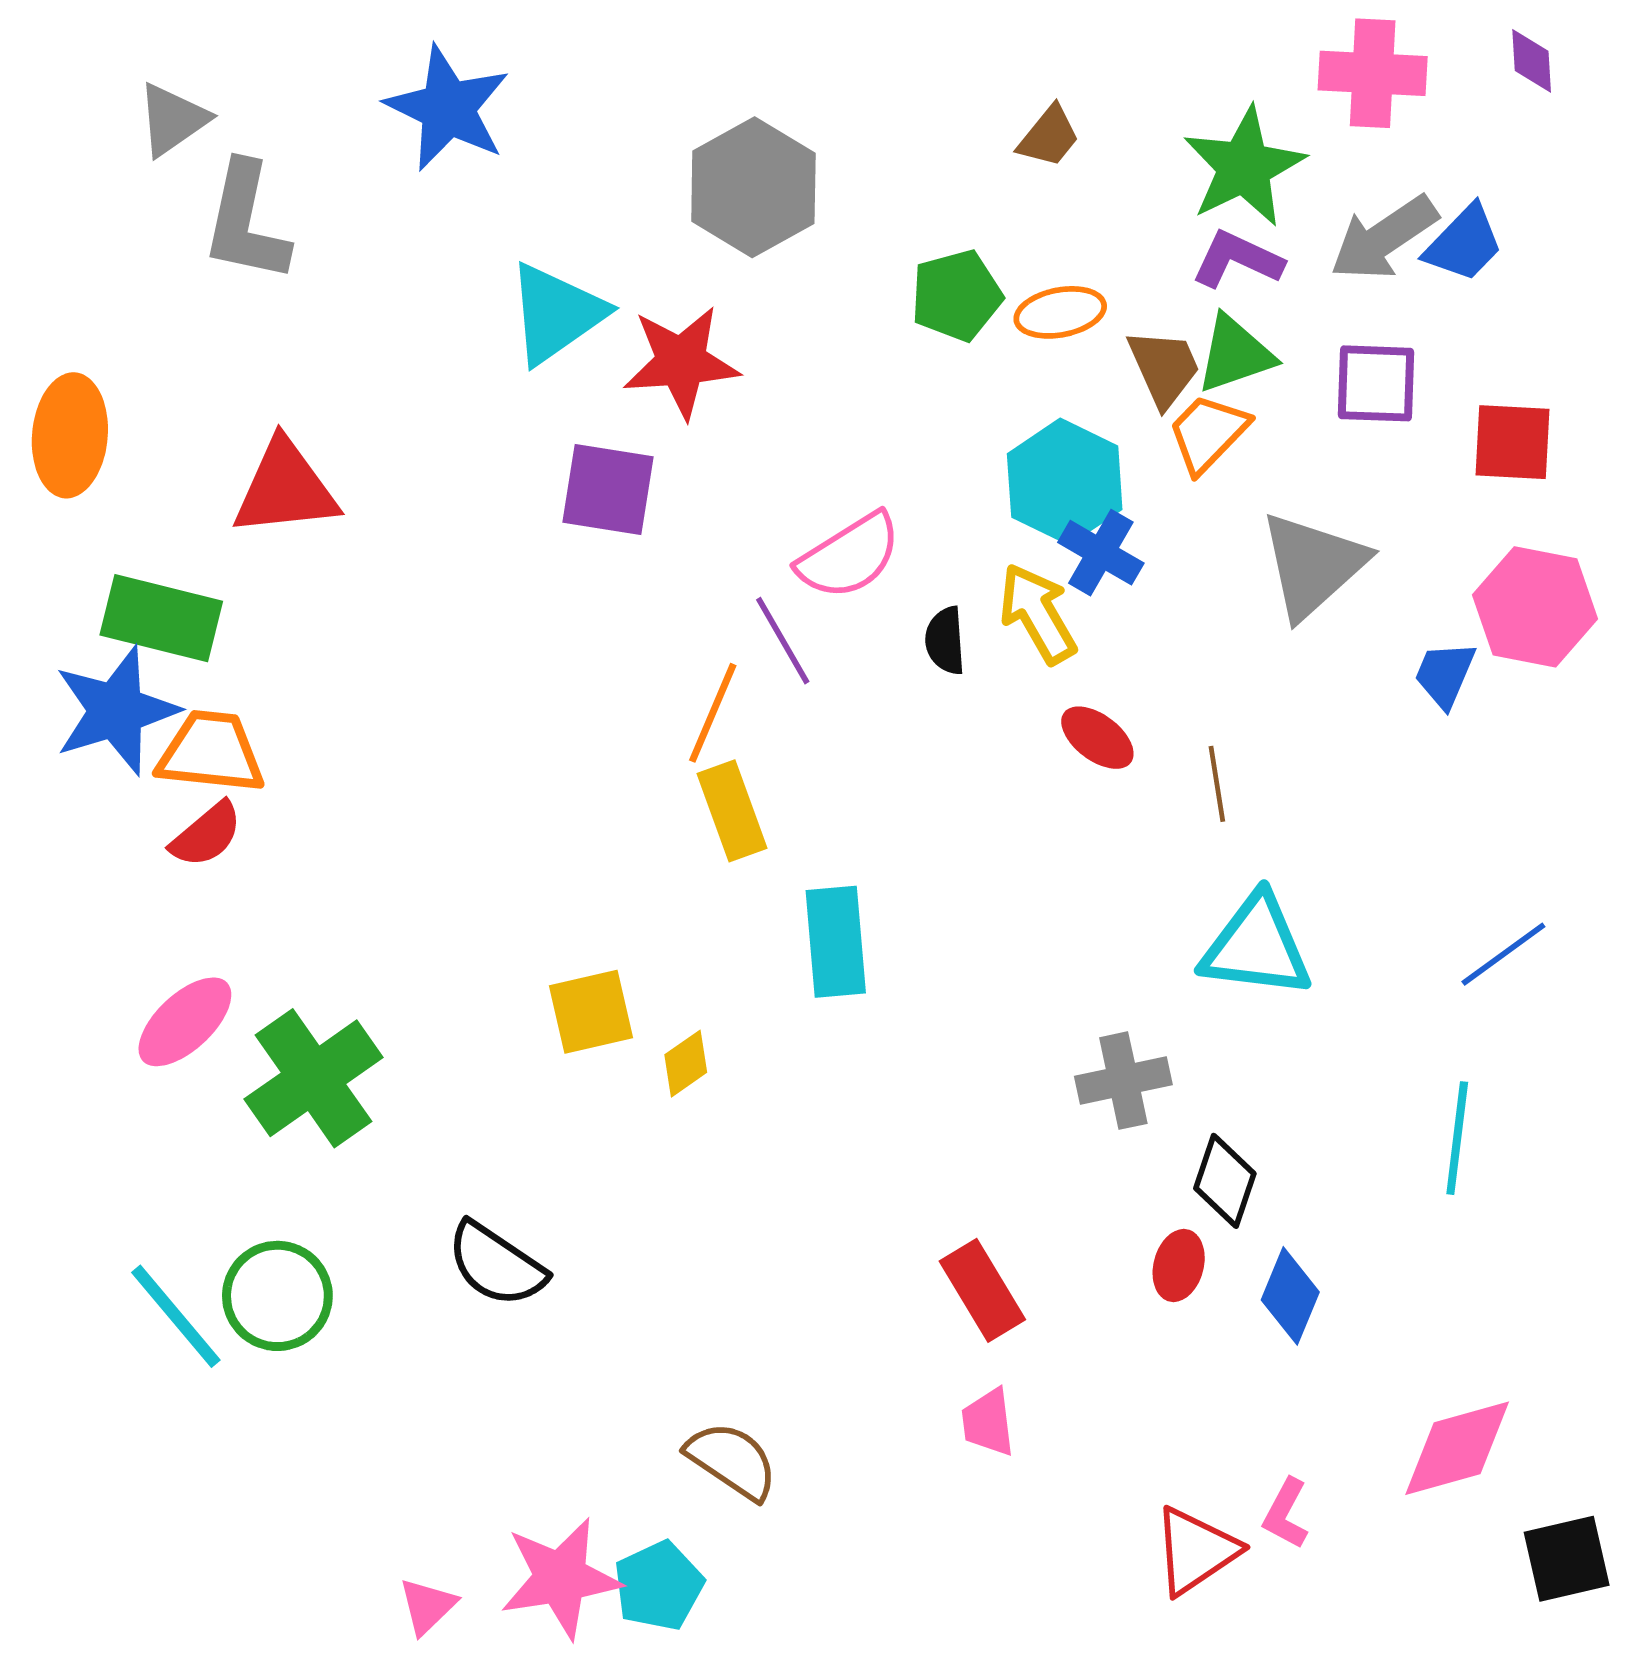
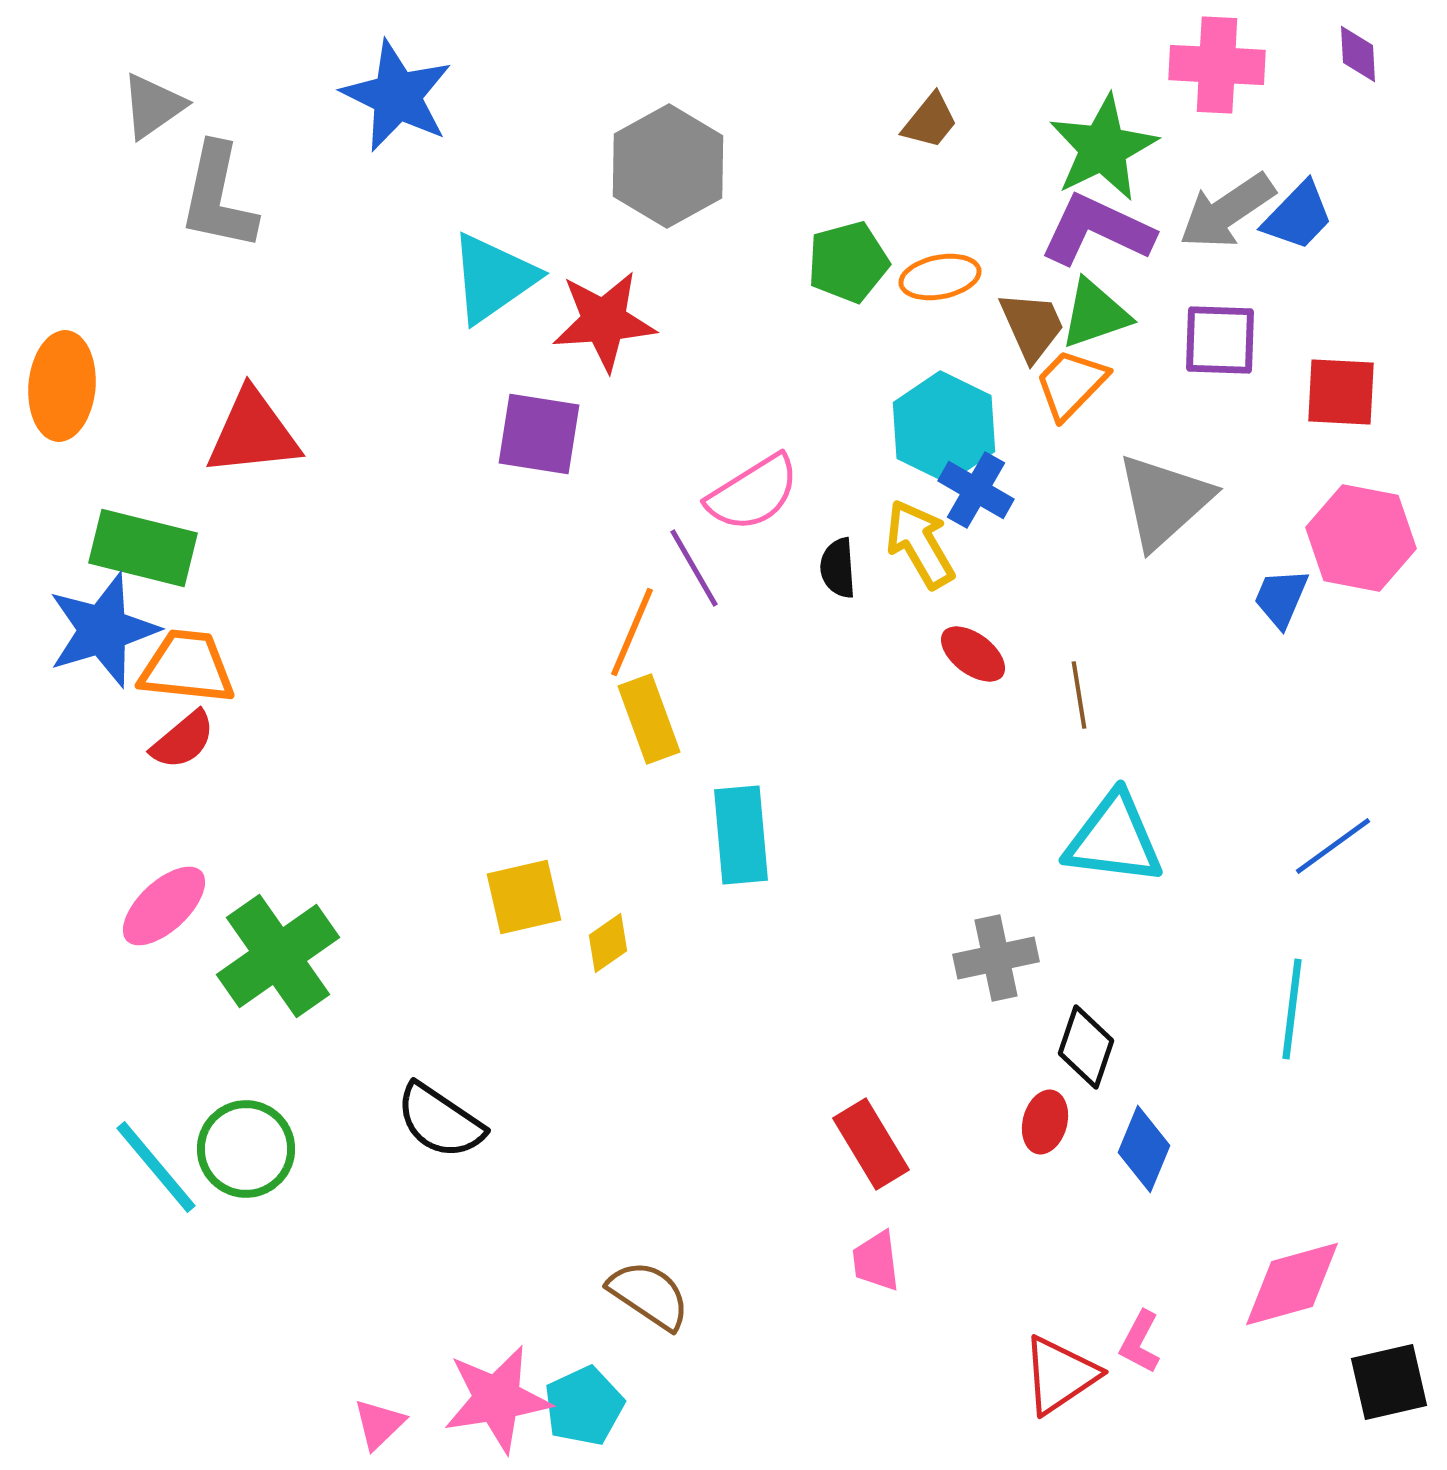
purple L-shape: (1237, 259) -> (1097, 230), size x1.4

